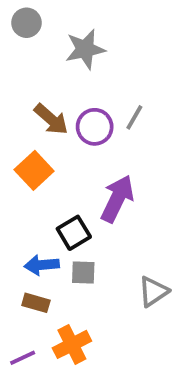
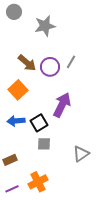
blue arrow: (42, 265) -> (16, 121), moved
brown rectangle: (36, 303) -> (10, 160), moved, turned -40

